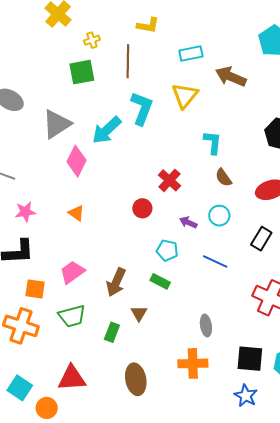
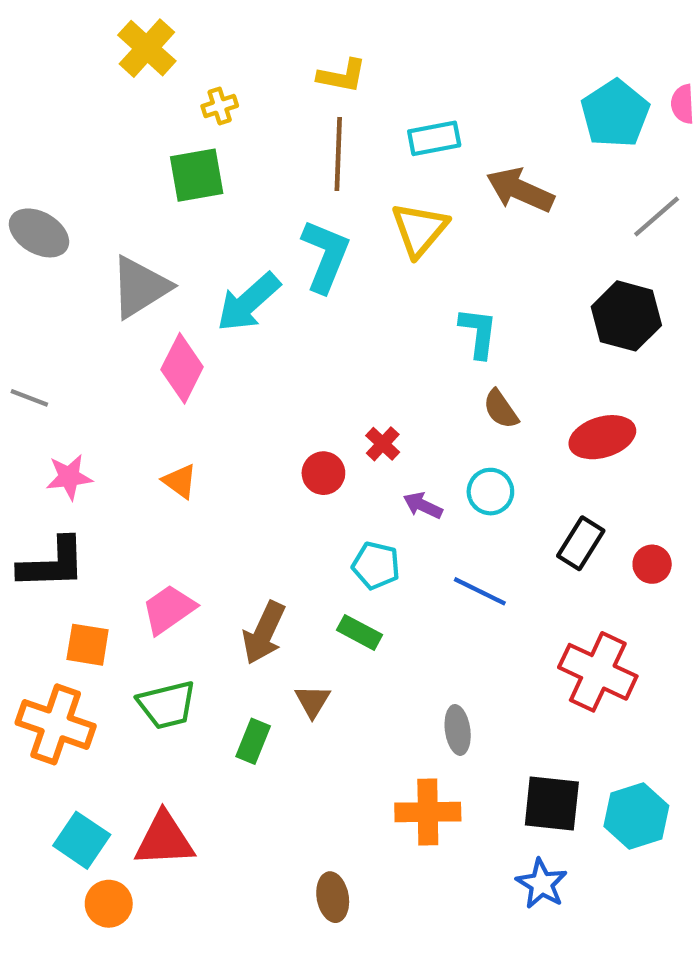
brown line: (128, 61) -> (338, 154), moved
red cross: (169, 180) -> (383, 444), moved, size x0.7
brown ellipse: (136, 379) -> (333, 897), moved, size x0.7
cyan square: (20, 388) -> (82, 840), moved

